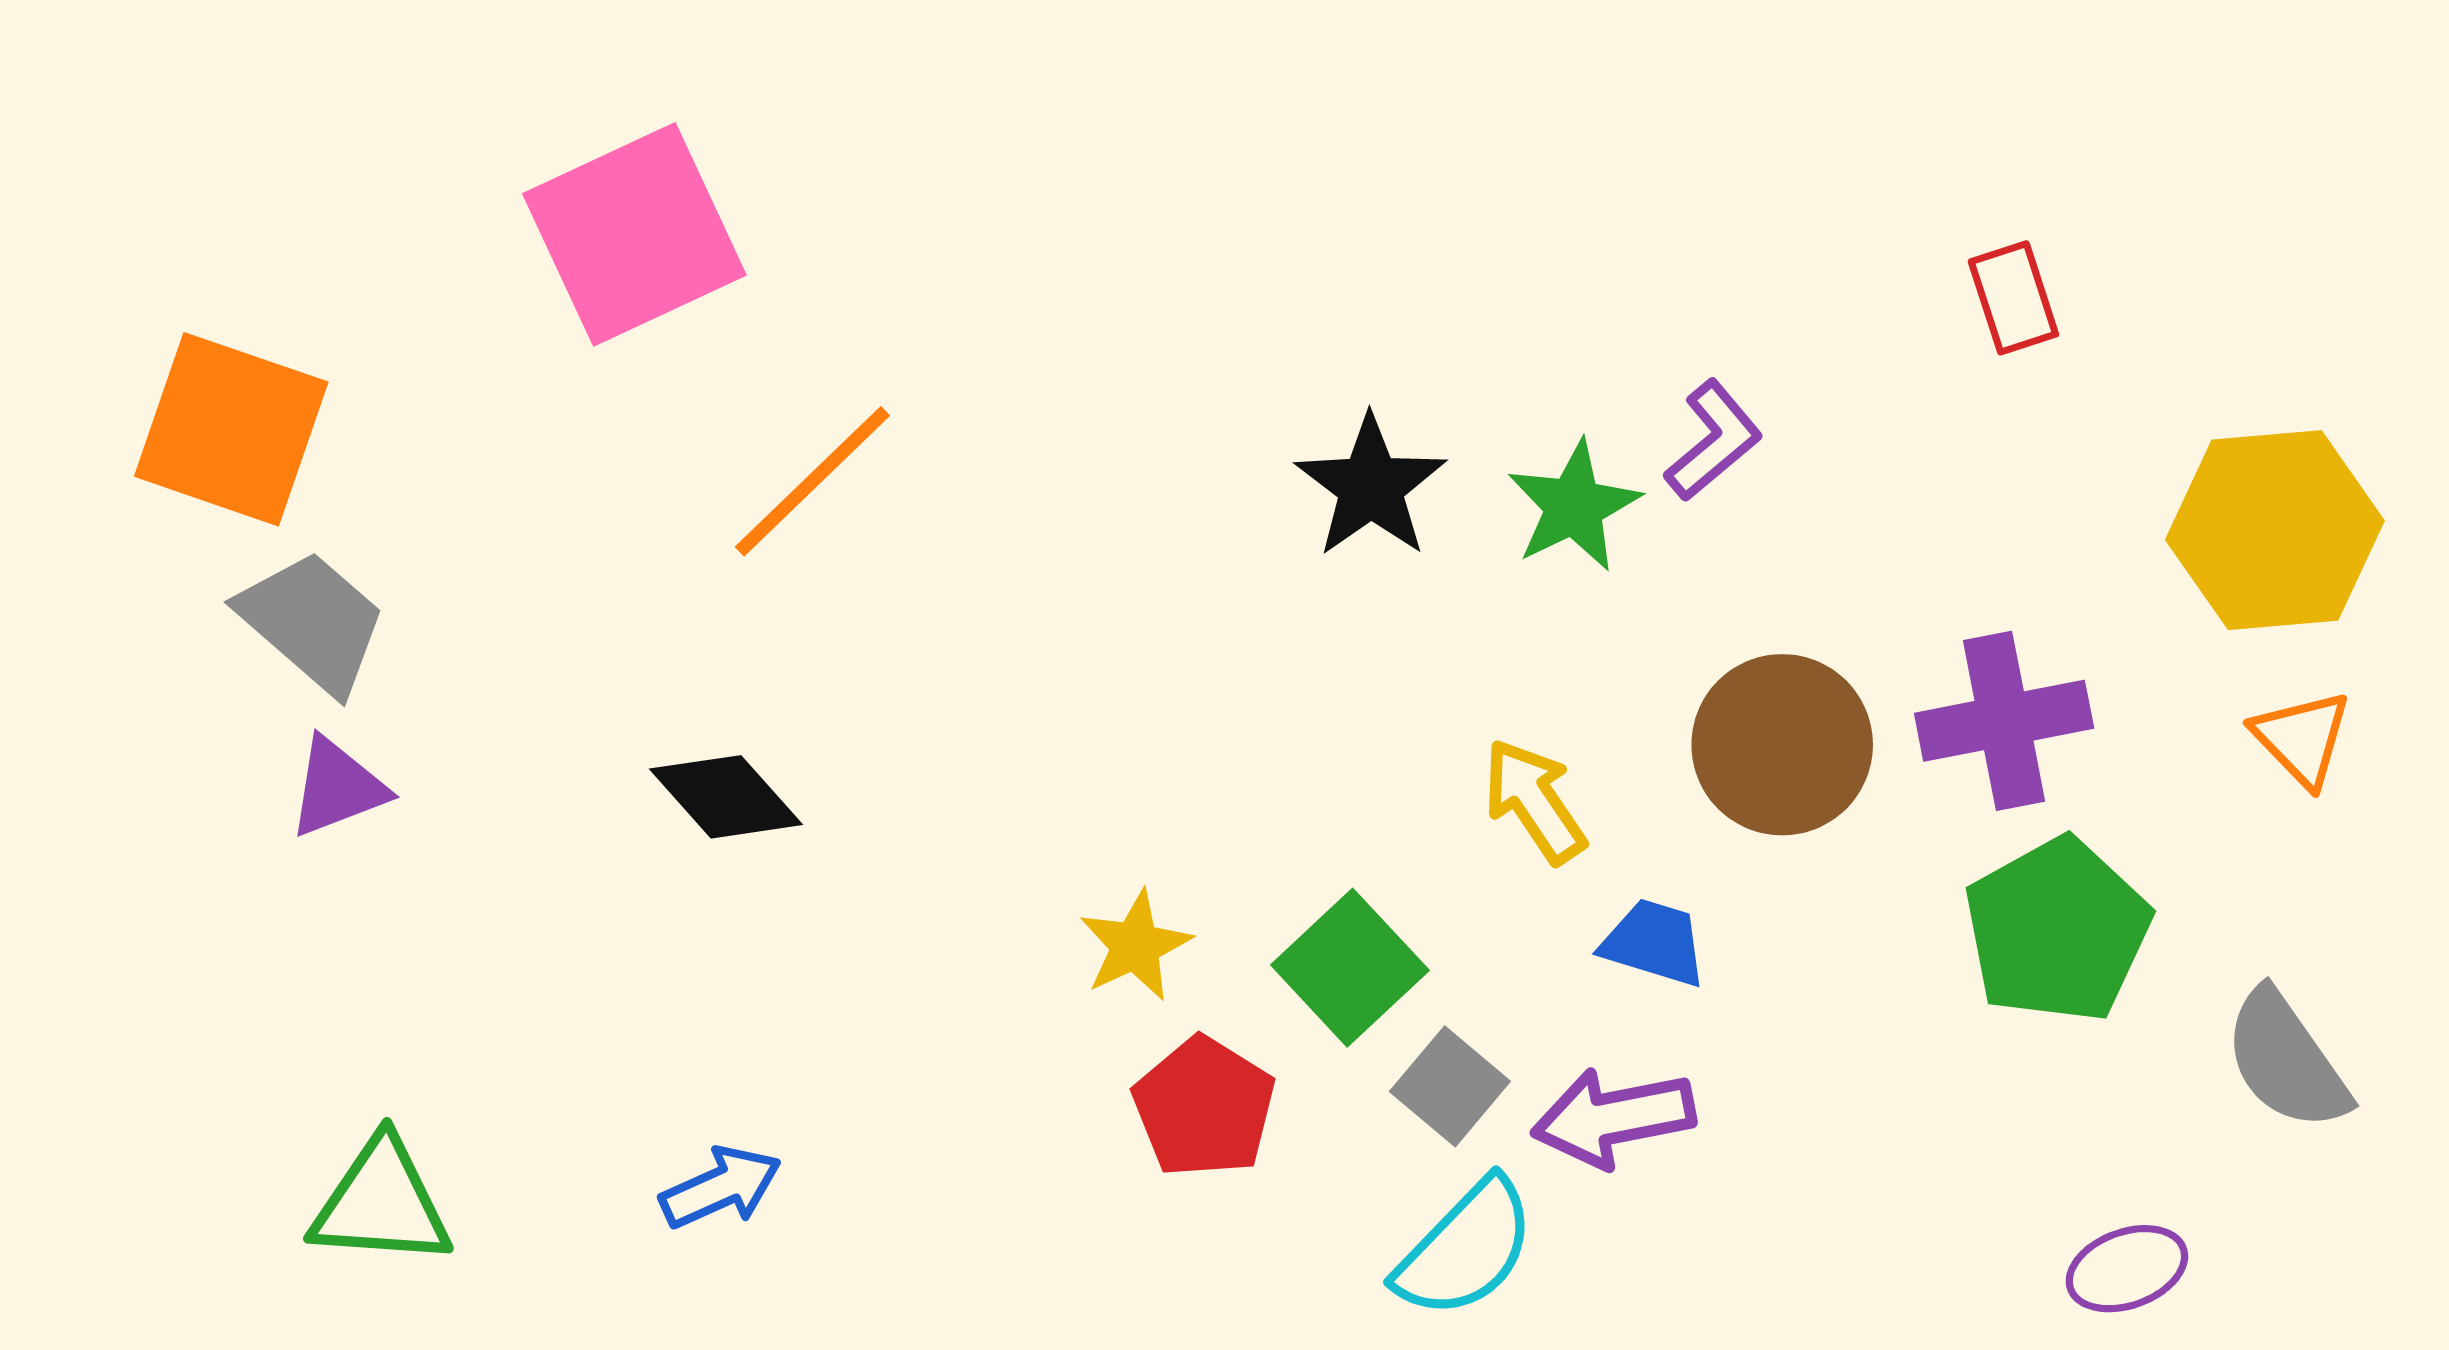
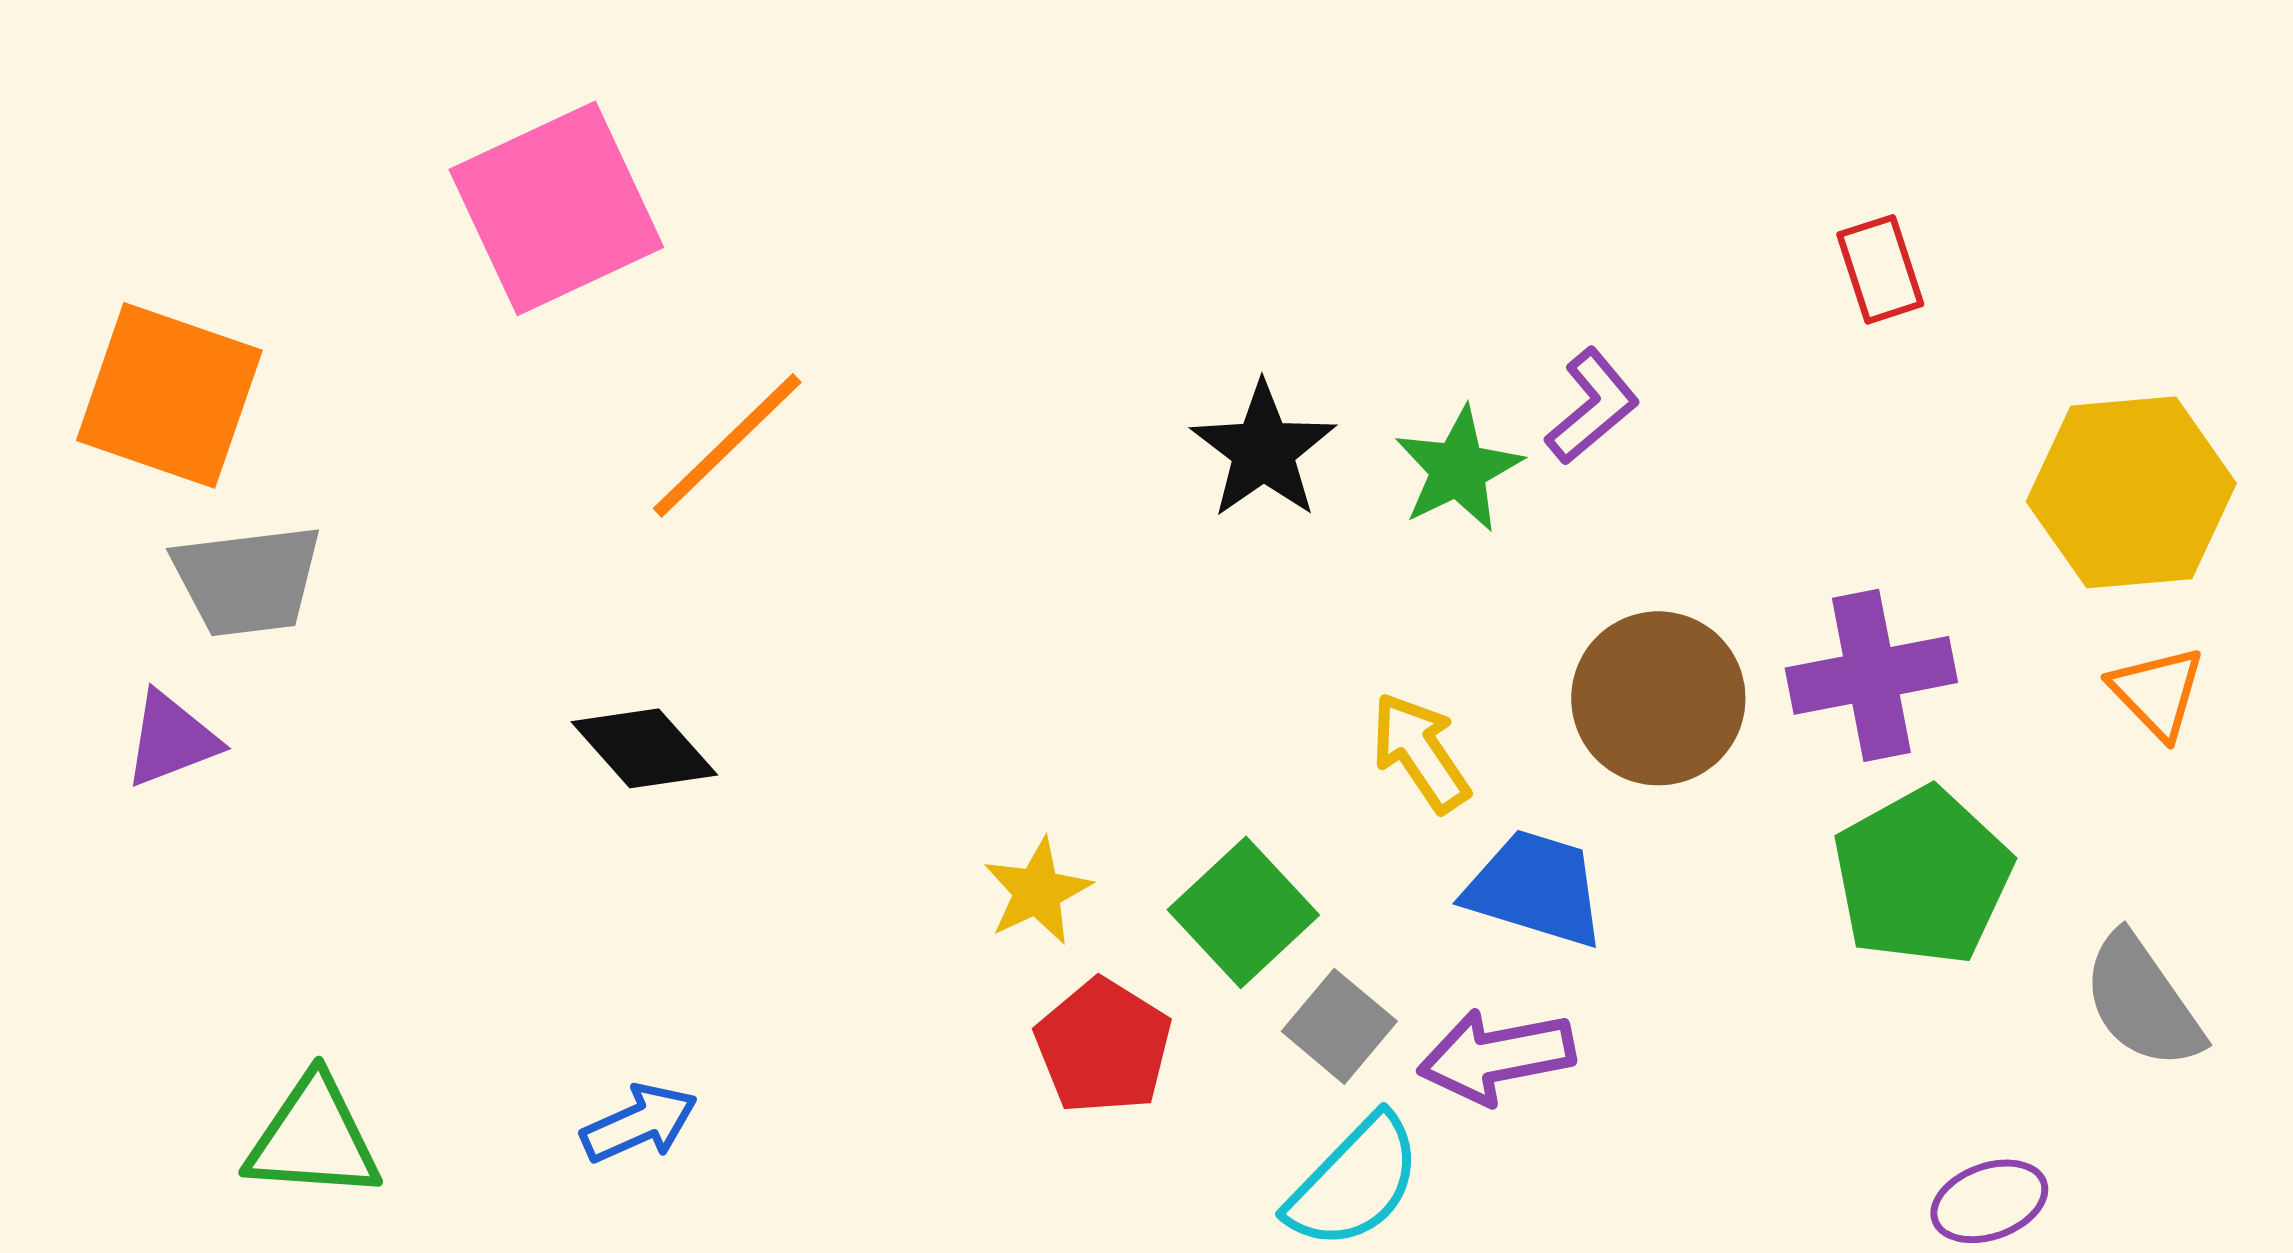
gray trapezoid: (312, 622) -> (247, 580), turned 132
purple triangle: (337, 787) -> (171, 739), moved
blue trapezoid: (1654, 943) -> (1535, 888), size x1.4

